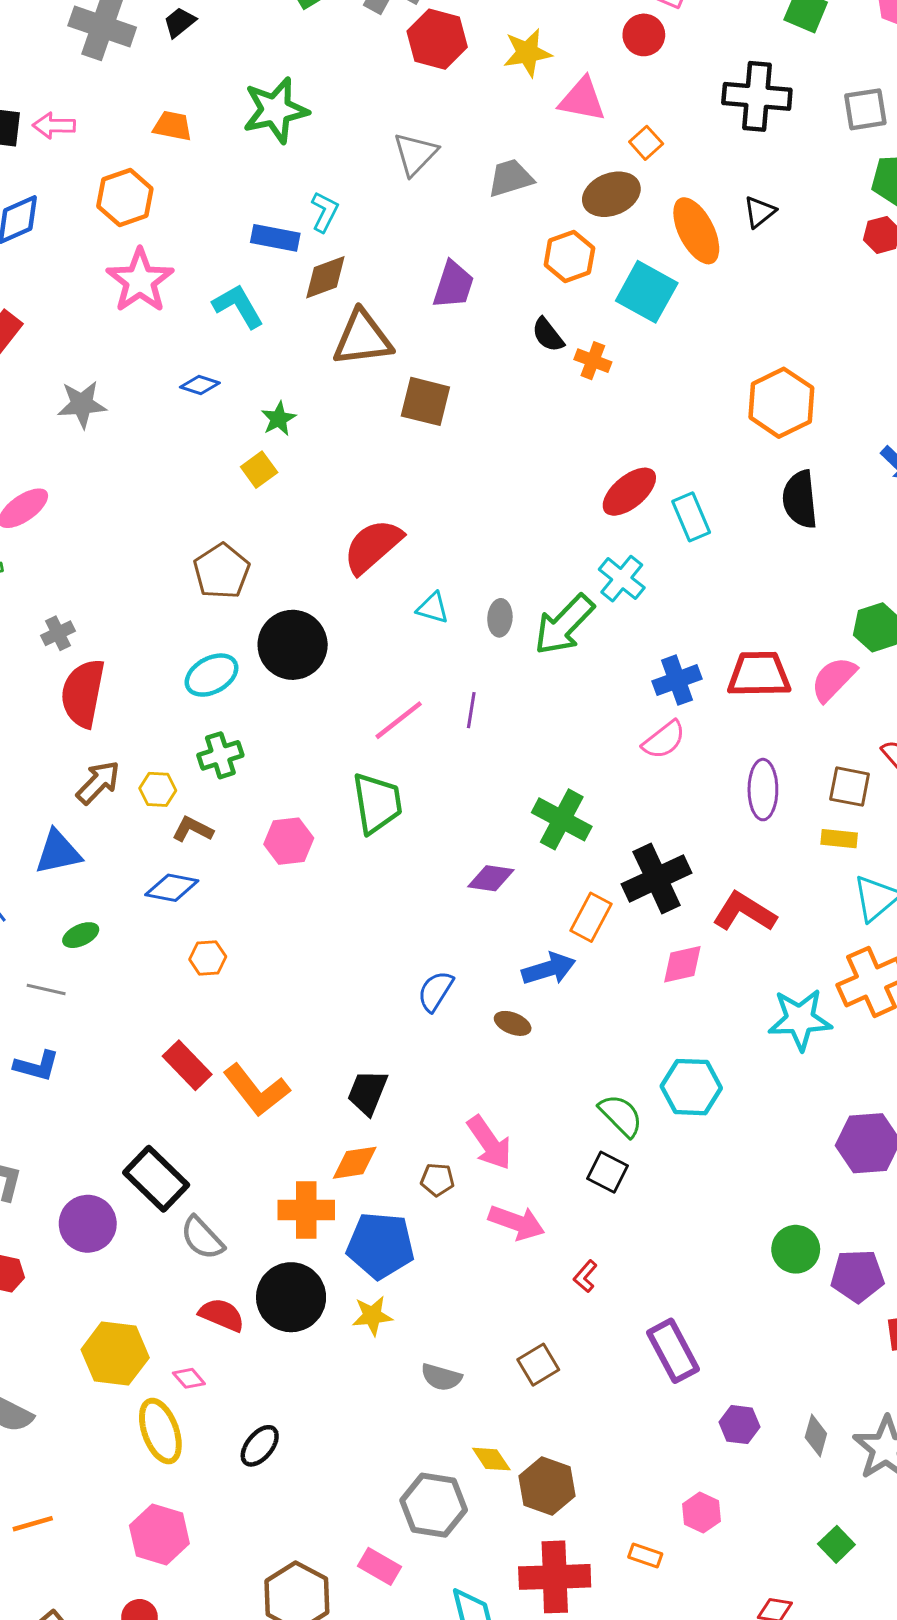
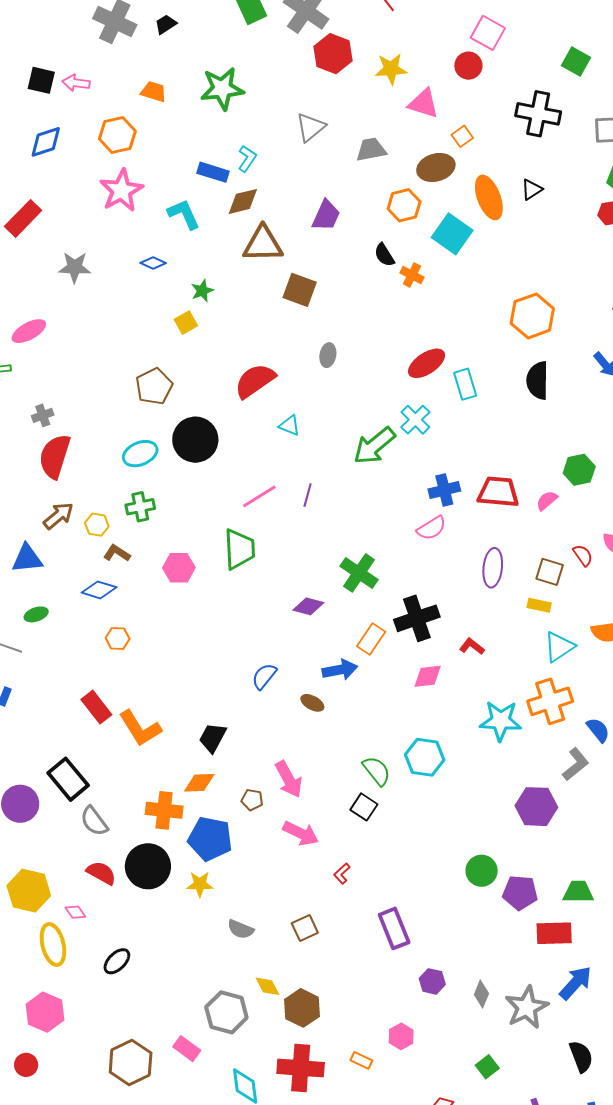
gray ellipse: (500, 618) -> (328, 355), moved
pink semicircle: (834, 679) -> (547, 501), size x0.7
red L-shape: (744, 912) -> (472, 646), size x0.6

